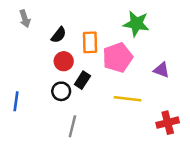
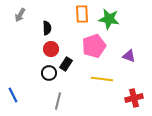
gray arrow: (25, 19) -> (20, 15), turned 48
black semicircle: (59, 35) -> (47, 28), turned -40
orange rectangle: (90, 42) -> (82, 14), moved
blue line: (16, 101) -> (13, 95), moved, turned -35

